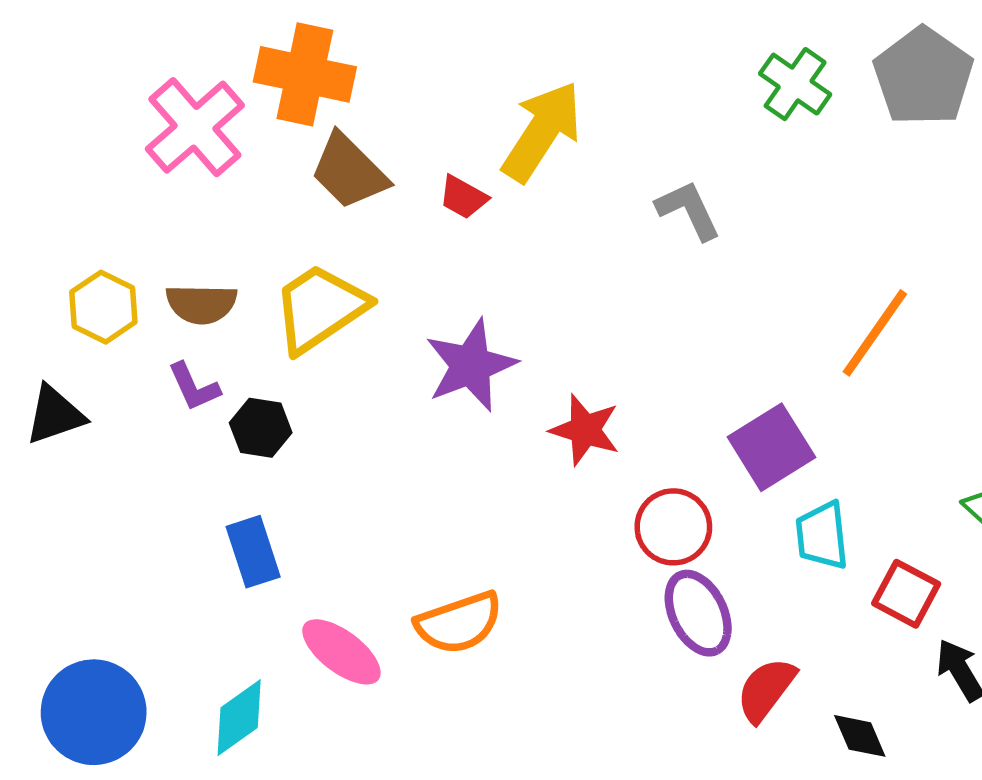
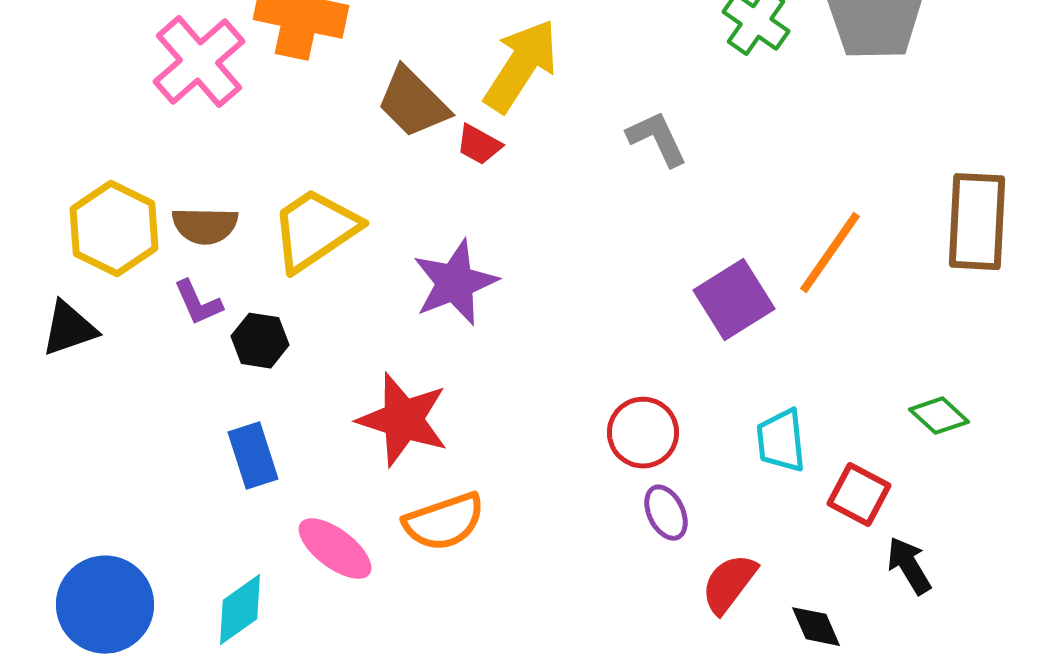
brown trapezoid: (349, 171) -> (413, 103), moved
red trapezoid: (463, 197) -> (479, 145), moved
yellow hexagon: (103, 307) -> (114, 229), size x1.4
red star: (585, 430) -> (403, 420), moved, size x1.4
purple square: (771, 447) -> (734, 300), moved
purple ellipse: (698, 613) -> (666, 513), size x0.7

